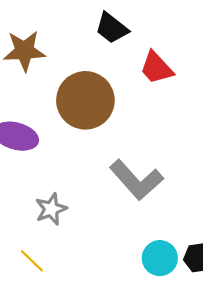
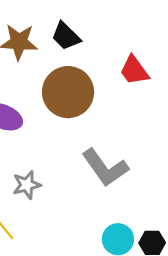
black trapezoid: (112, 28) -> (66, 36), moved

